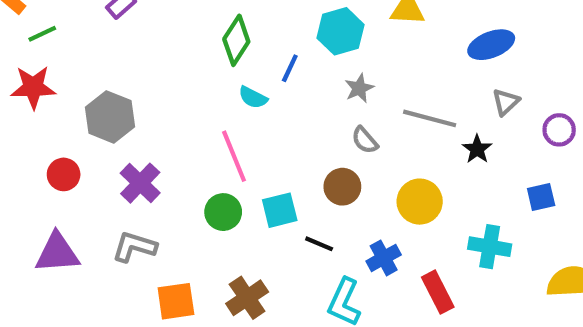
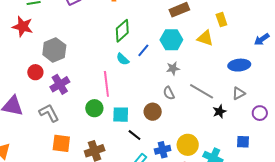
red circle: (64, 174) -> (35, 72), moved
yellow circle: (420, 202) -> (188, 145), moved
gray L-shape: (134, 247) -> (49, 113), turned 30

